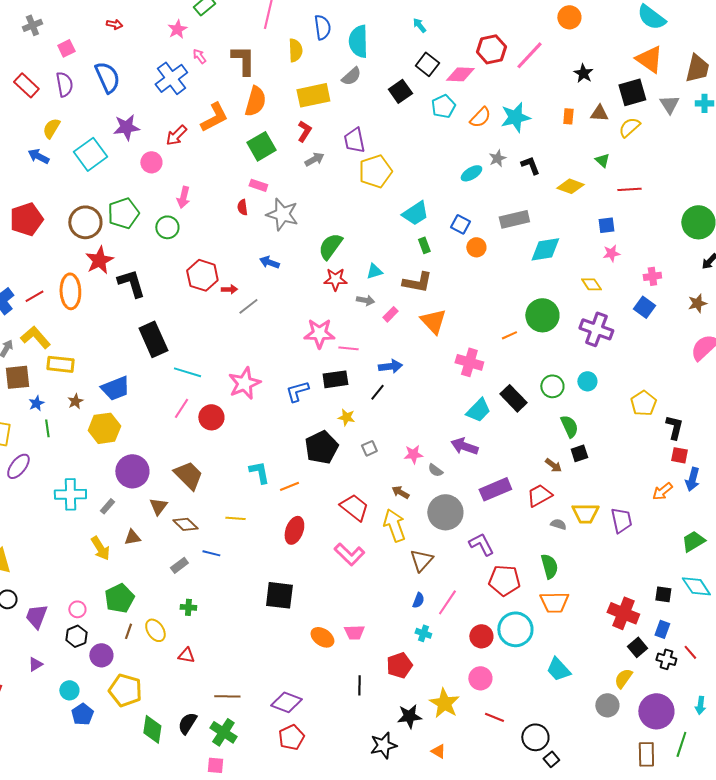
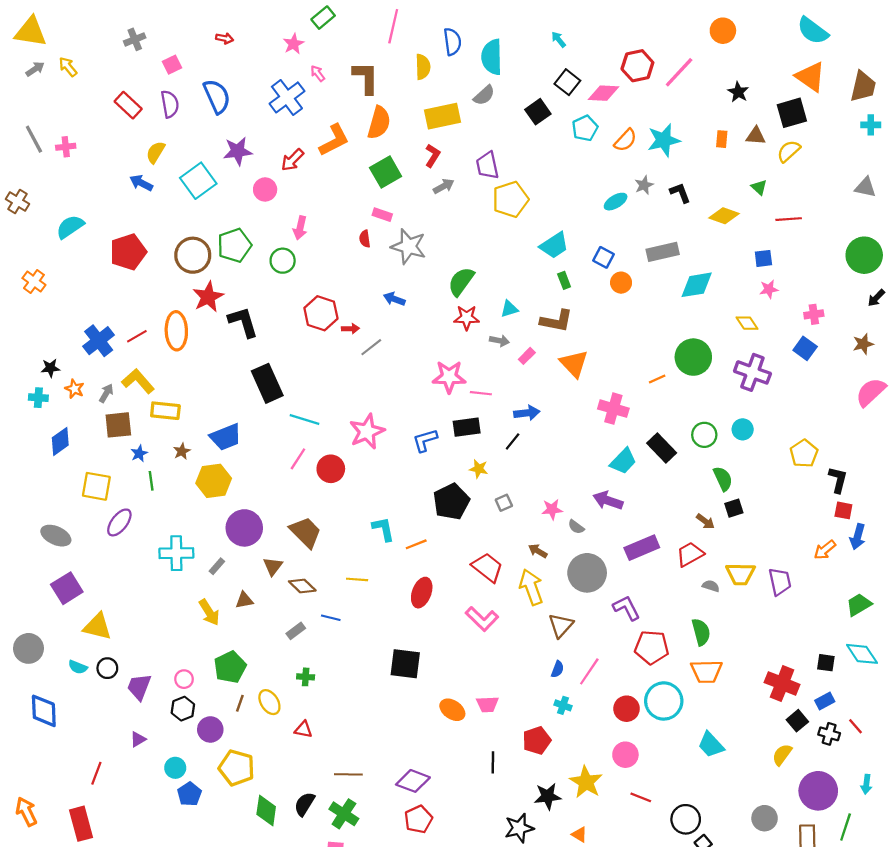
gray triangle: (669, 104) -> (865, 187), moved, turned -45
blue rectangle: (662, 629) -> (825, 701), turned 42
gray circle: (607, 705) -> (765, 818), moved

